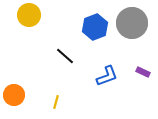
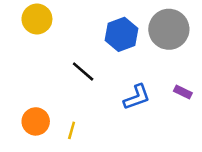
orange circle: (14, 95) -> (36, 121), moved

